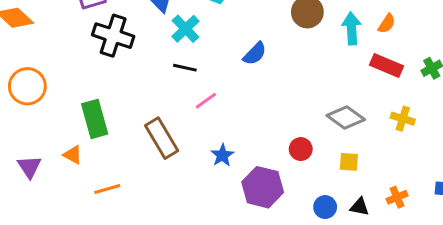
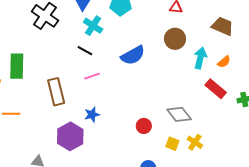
cyan cross: (186, 29) -> (93, 26), turned -30
blue semicircle: (255, 54) -> (133, 55), size x1.4
yellow cross: (403, 119) -> (195, 142), moved
purple hexagon: (263, 187) -> (70, 136), moved

